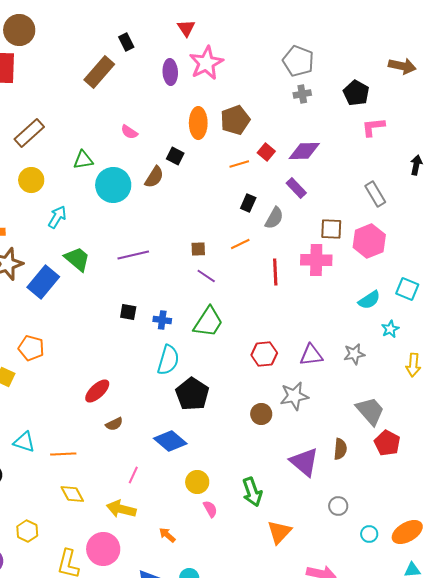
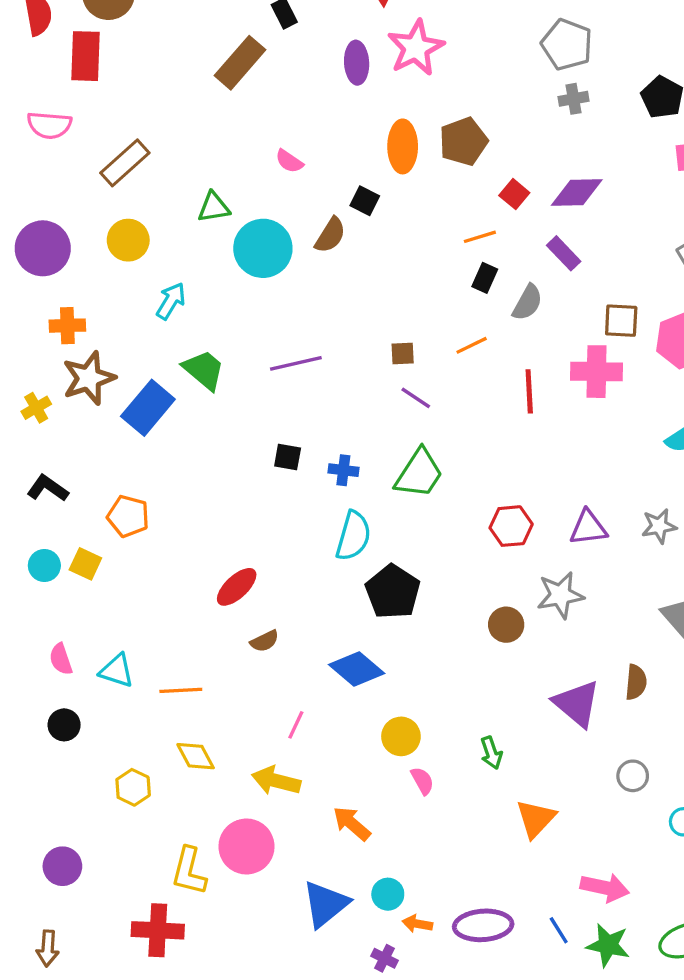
orange line: (239, 164) -> (480, 237), moved
green arrow: (252, 492) -> (491, 753), size x0.7
yellow hexagon: (27, 531) -> (133, 787), moved
orange arrow: (167, 535) -> (352, 823), size x1.4

